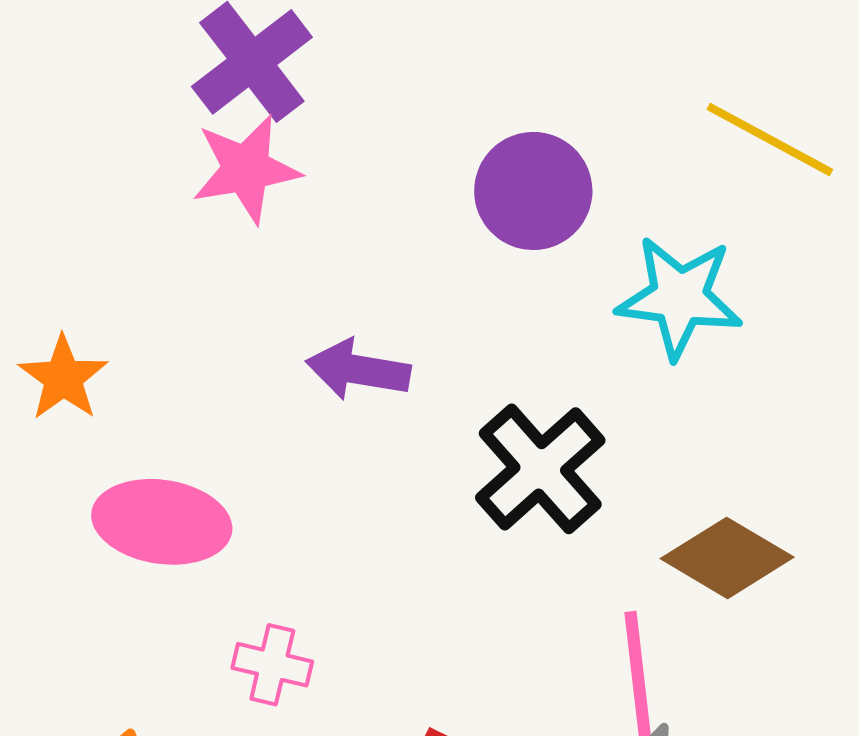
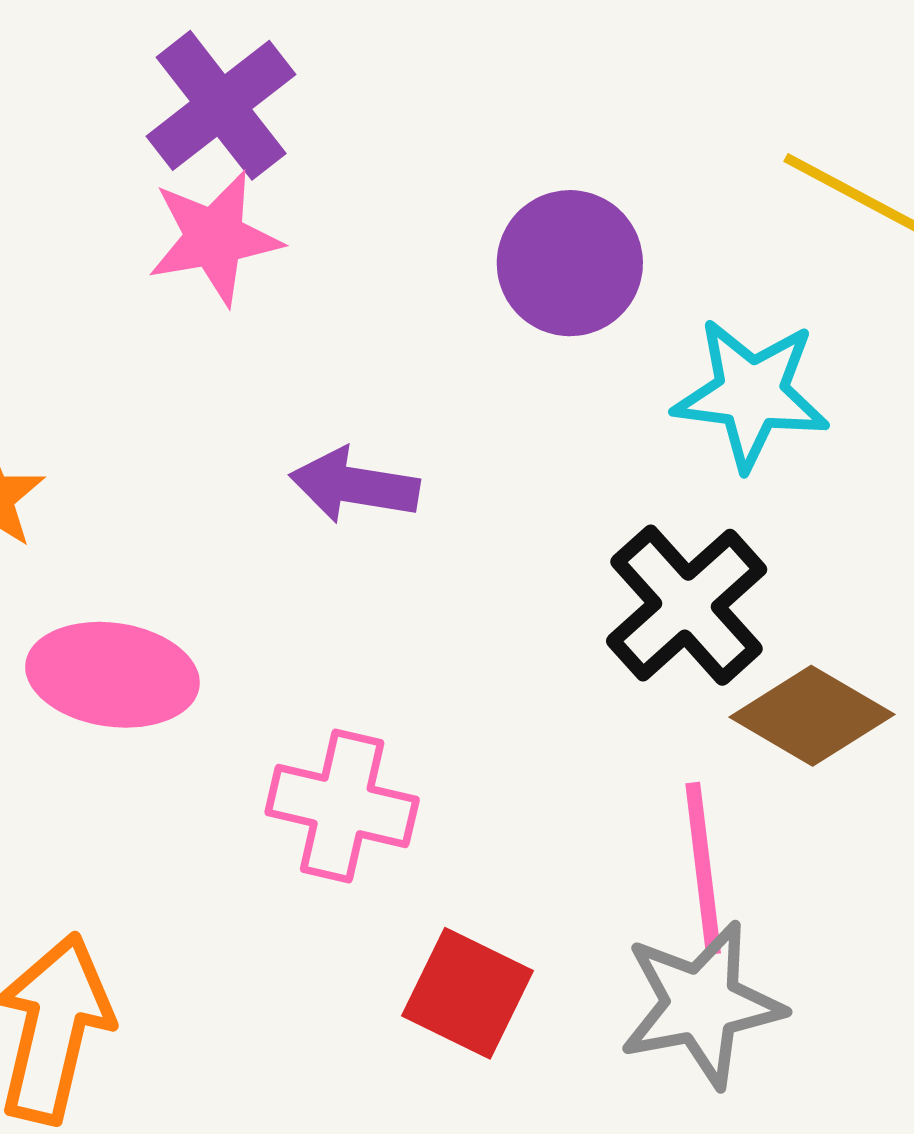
black cross: (540, 469) -> (687, 605), moved
pink cross: (272, 665) -> (342, 806), moved, size x1.5

